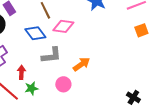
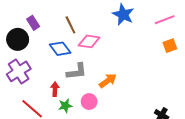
red arrow: (21, 72) -> (55, 89), moved
green star: (31, 88) -> (65, 106), moved

